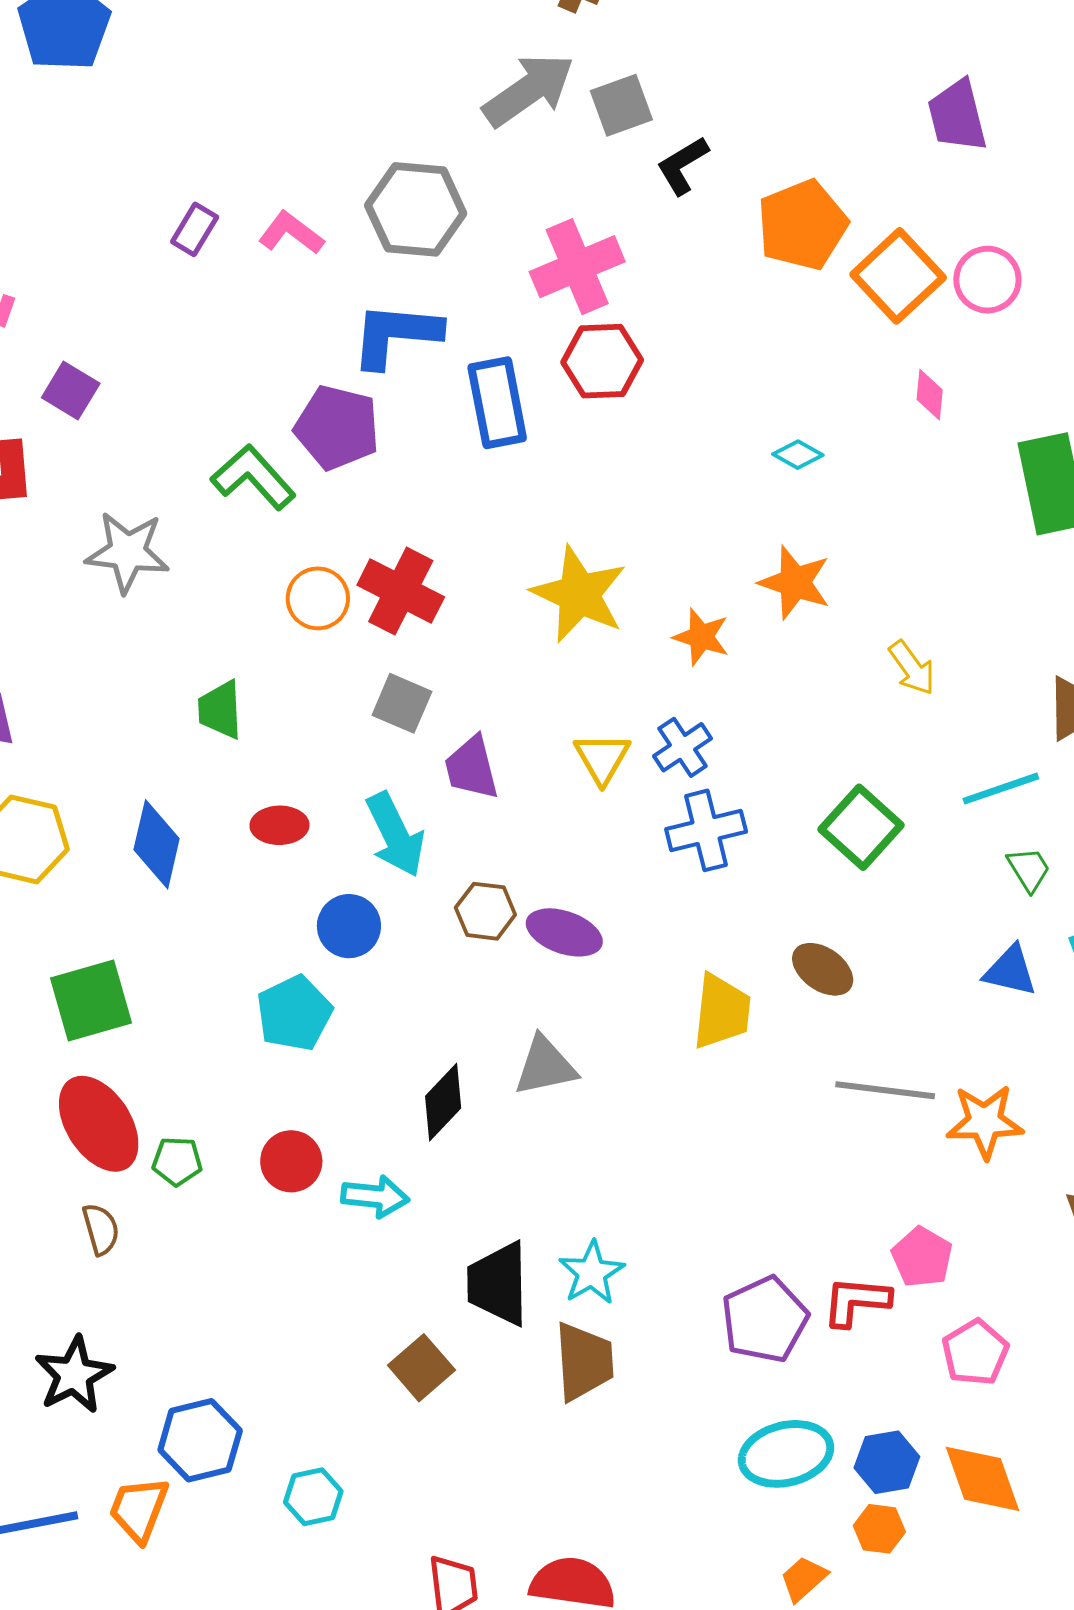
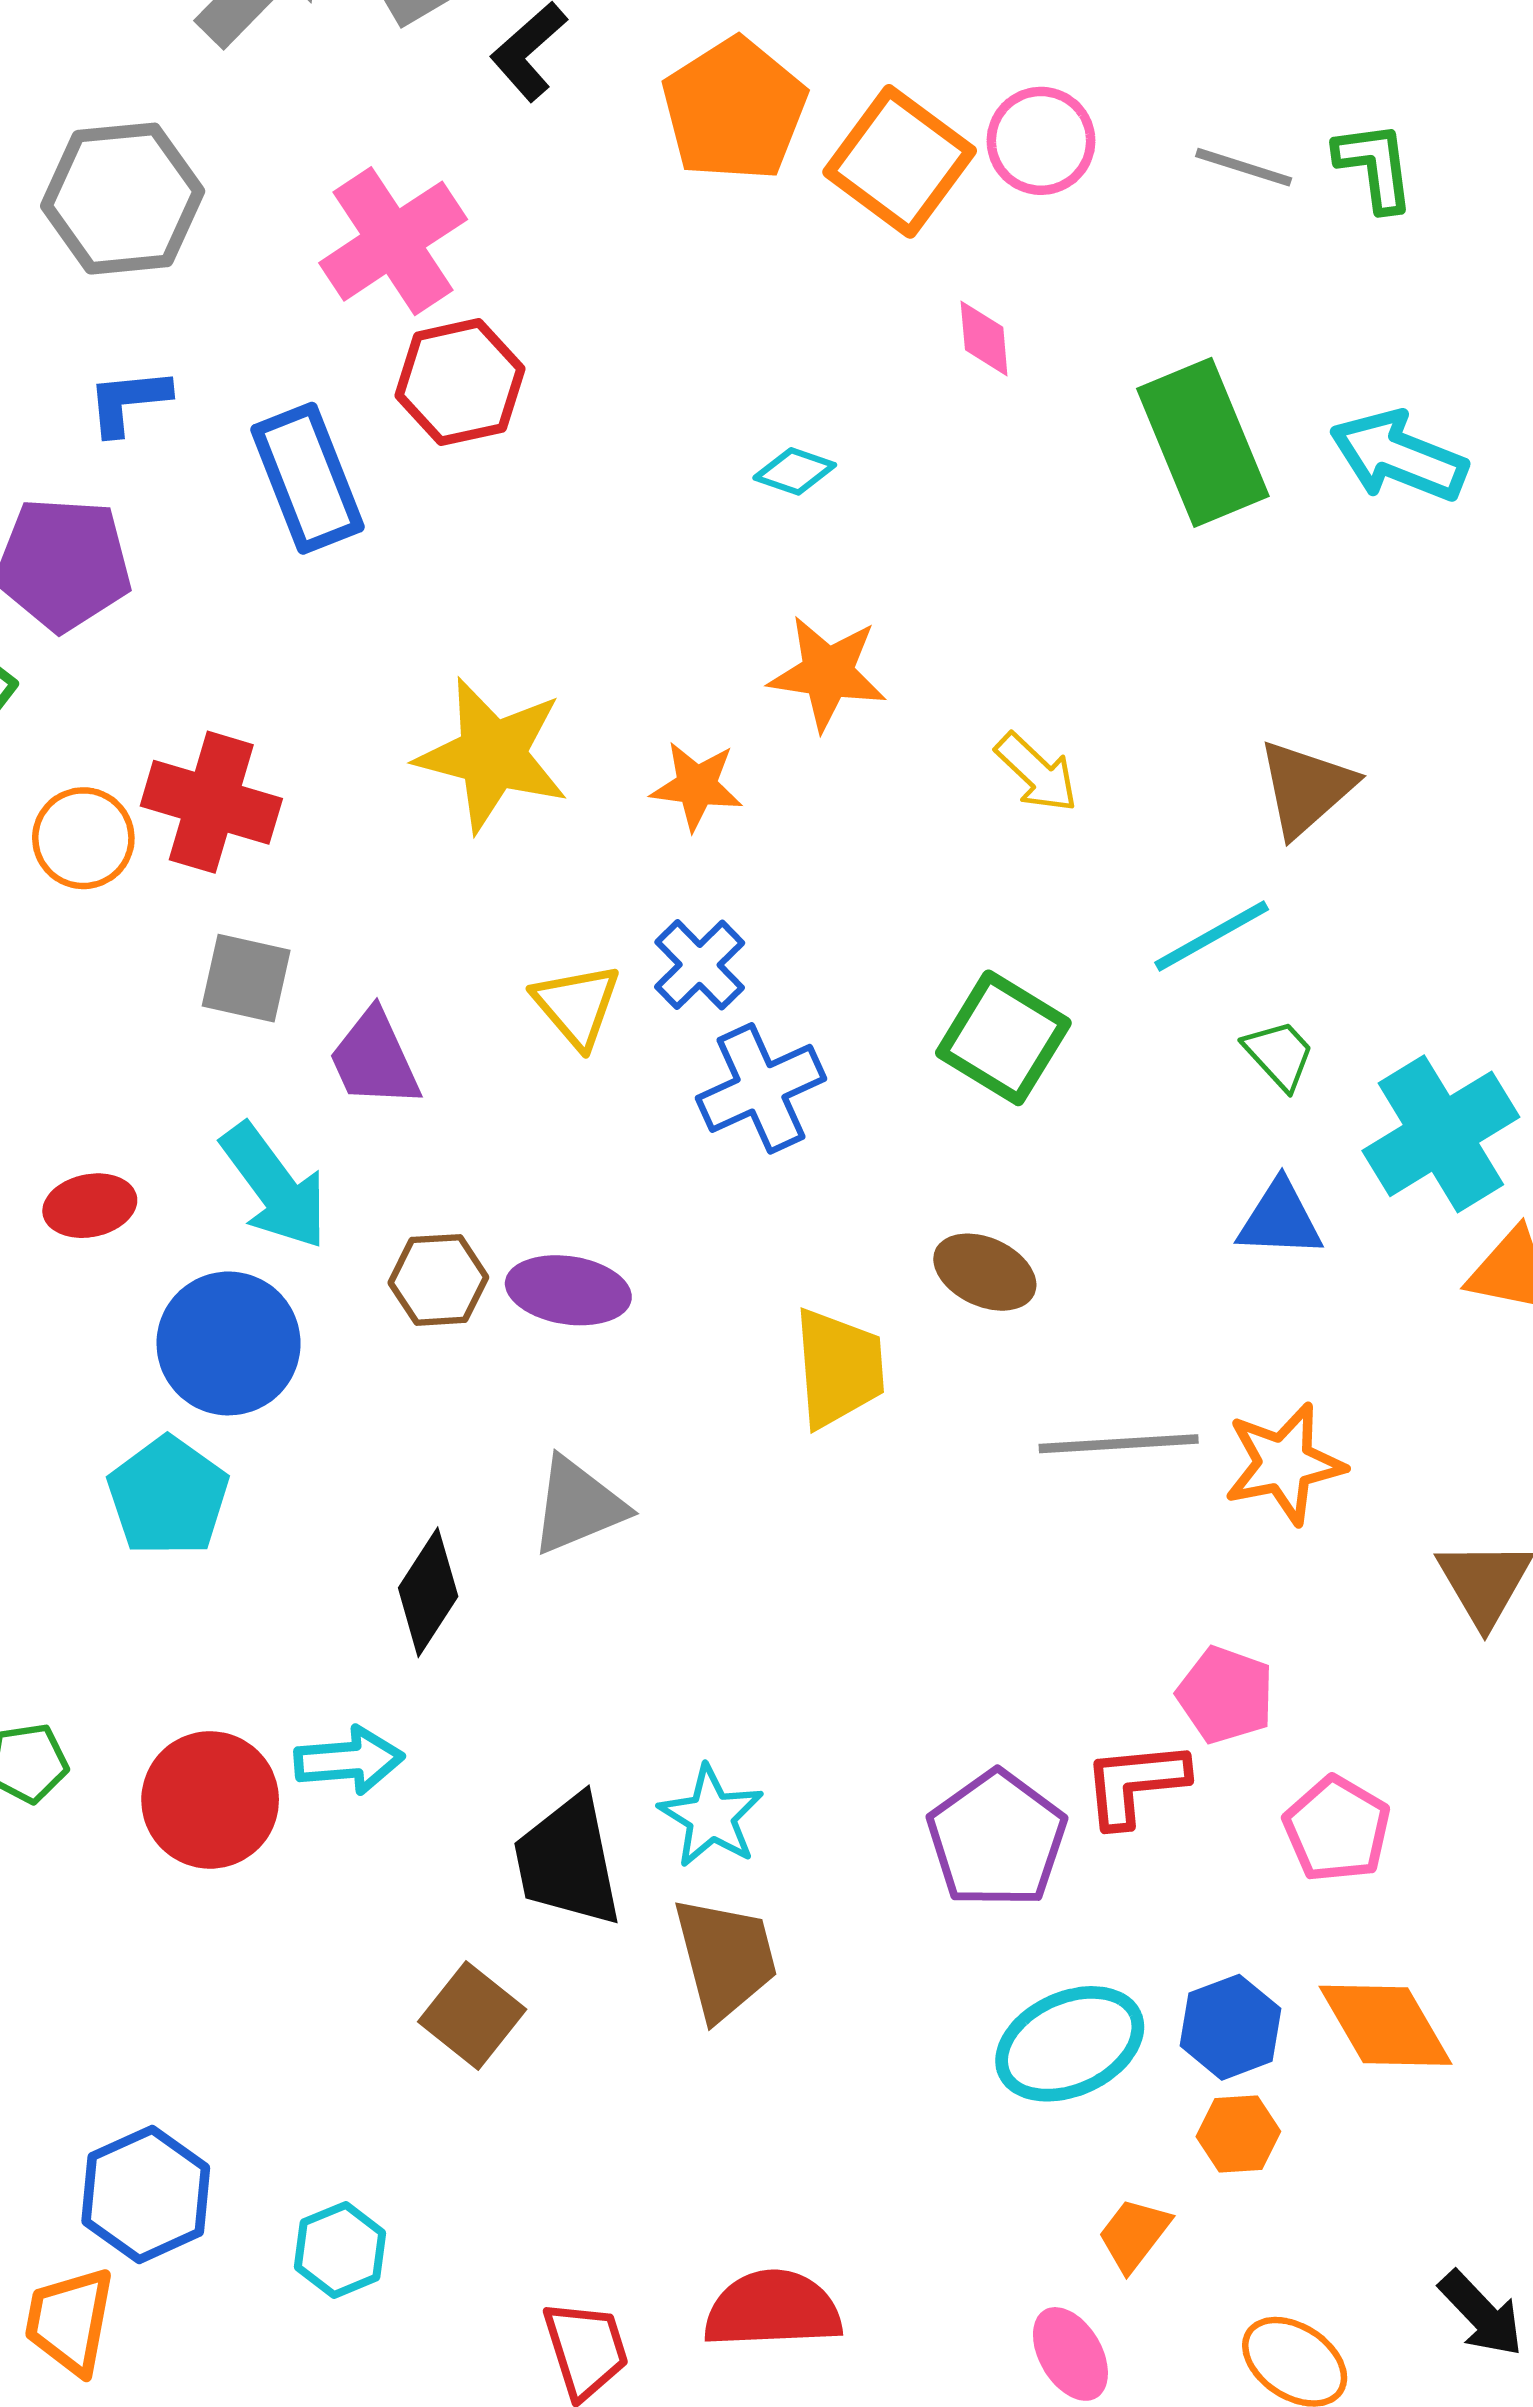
blue L-shape: (396, 335) -> (128, 401), size x0.6
blue circle: (349, 926) -> (229, 1343), size x1.4
red circle: (291, 1161) -> (210, 1800), moved, size x1.4

